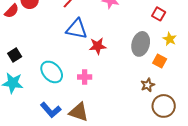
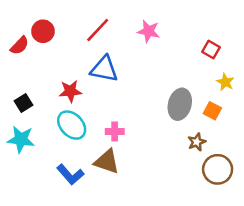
gray ellipse: (141, 44) -> (180, 104), moved
red star: (98, 46) -> (70, 91), moved
brown triangle: (79, 112) -> (107, 162), moved

